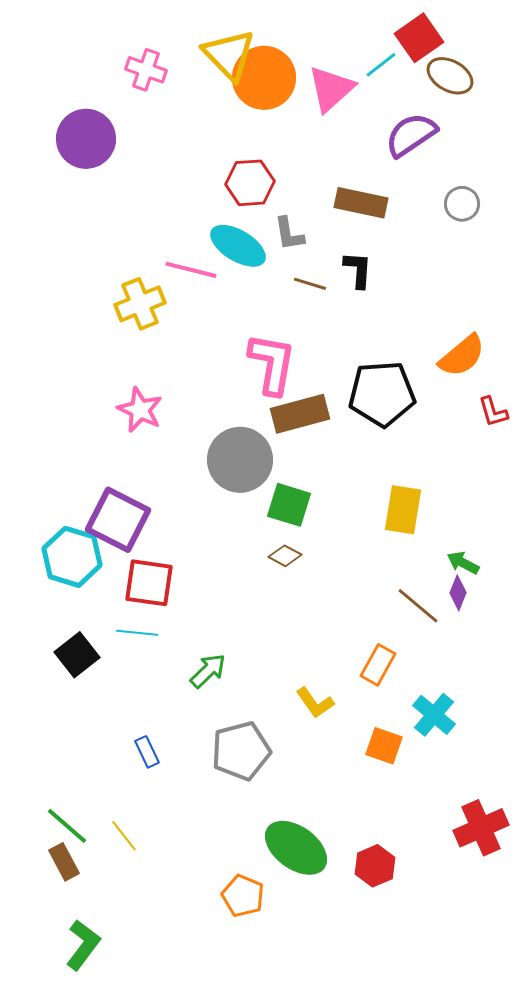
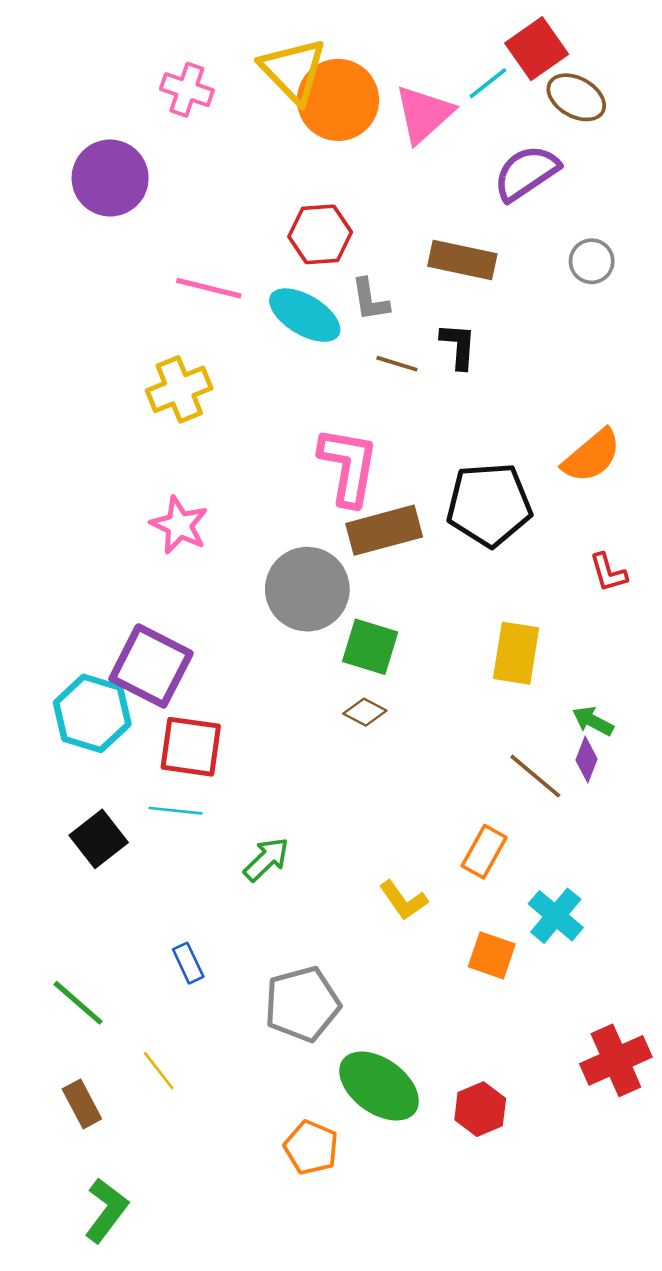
pink line: (191, 270) -> (209, 288), moved
red L-shape: (493, 412) -> (608, 572), moved
gray pentagon: (241, 751) -> (302, 1004), moved
green line: (67, 826) -> (78, 1003), moved

